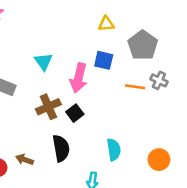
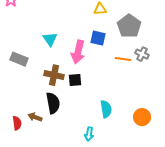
brown cross: (48, 107) -> (54, 75), turned 36
black square: (75, 113) -> (75, 80), turned 32
black semicircle: (61, 148) -> (53, 103), moved

